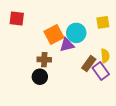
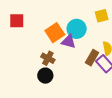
purple triangle: (67, 45) -> (69, 42), turned 35
brown cross: (44, 60) -> (48, 58), turned 32

